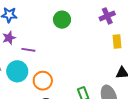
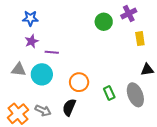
green circle: (62, 20) -> (104, 22), moved
orange circle: (43, 81) -> (79, 82), moved

